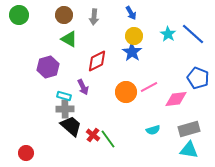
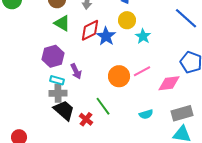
cyan star: (168, 34) -> (143, 36), moved
blue star: (132, 52) -> (106, 36), moved
red diamond: (97, 61) -> (90, 30), moved
purple hexagon: (48, 67) -> (53, 56), moved
green line: (108, 139) -> (103, 106), moved

